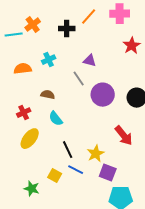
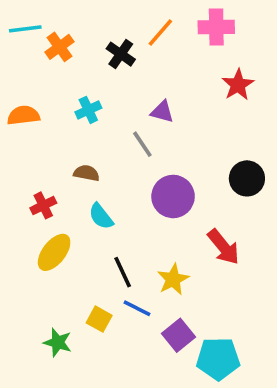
black cross: (67, 29) -> (121, 54), turned 35
cyan line: (14, 35) -> (25, 29), moved
orange semicircle: (23, 69) -> (23, 115), moved
purple circle: (103, 95) -> (173, 196), moved
purple square: (108, 173) -> (178, 335), moved, turned 30

